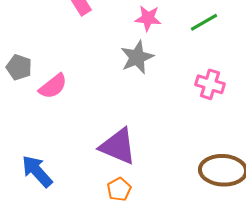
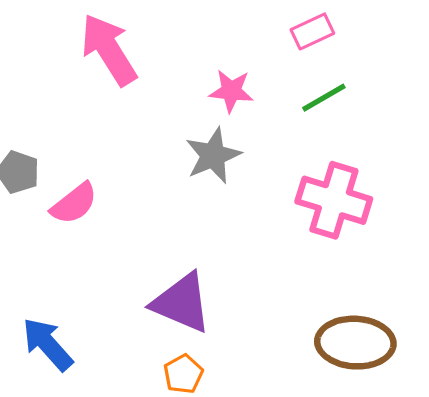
pink cross: (210, 84) -> (334, 200), size x1.5

